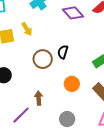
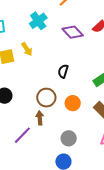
brown circle: (43, 59) -> (46, 98), moved

